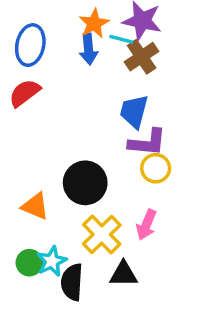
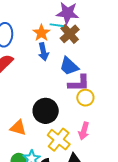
orange star: (94, 24) -> (41, 33), moved
blue arrow: (89, 49) -> (43, 52), moved
blue trapezoid: (134, 111) -> (69, 66), turned -55

